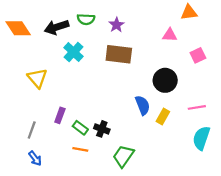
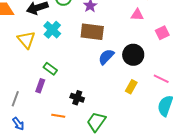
yellow triangle: (37, 78) -> (26, 40), moved
blue semicircle: (143, 105) -> (106, 57), moved, turned -114
pink line: (197, 107) -> (161, 79), turned 35
green rectangle: (80, 128) -> (50, 69), moved

